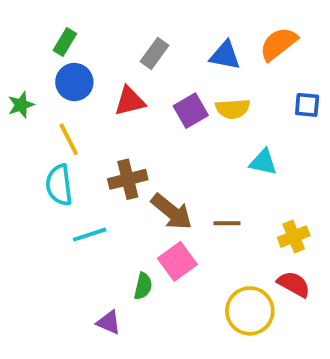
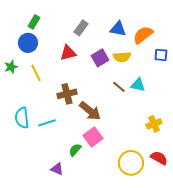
orange semicircle: (278, 44) -> (143, 35), moved
blue circle: (74, 82) -> (28, 43), moved
green star: (21, 105) -> (11, 67), moved
cyan semicircle: (59, 185) -> (22, 118), moved
brown line: (227, 223) -> (119, 87), moved, turned 40
red semicircle: (294, 284) -> (159, 158), moved
green semicircle: (143, 286) -> (75, 150), turned -152

